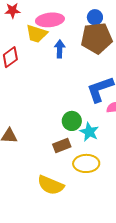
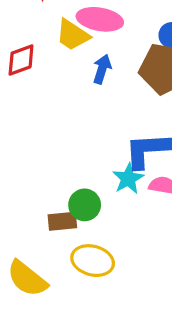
green circle: (72, 121) -> (85, 205), moved
cyan star: (89, 132) -> (128, 179), moved

